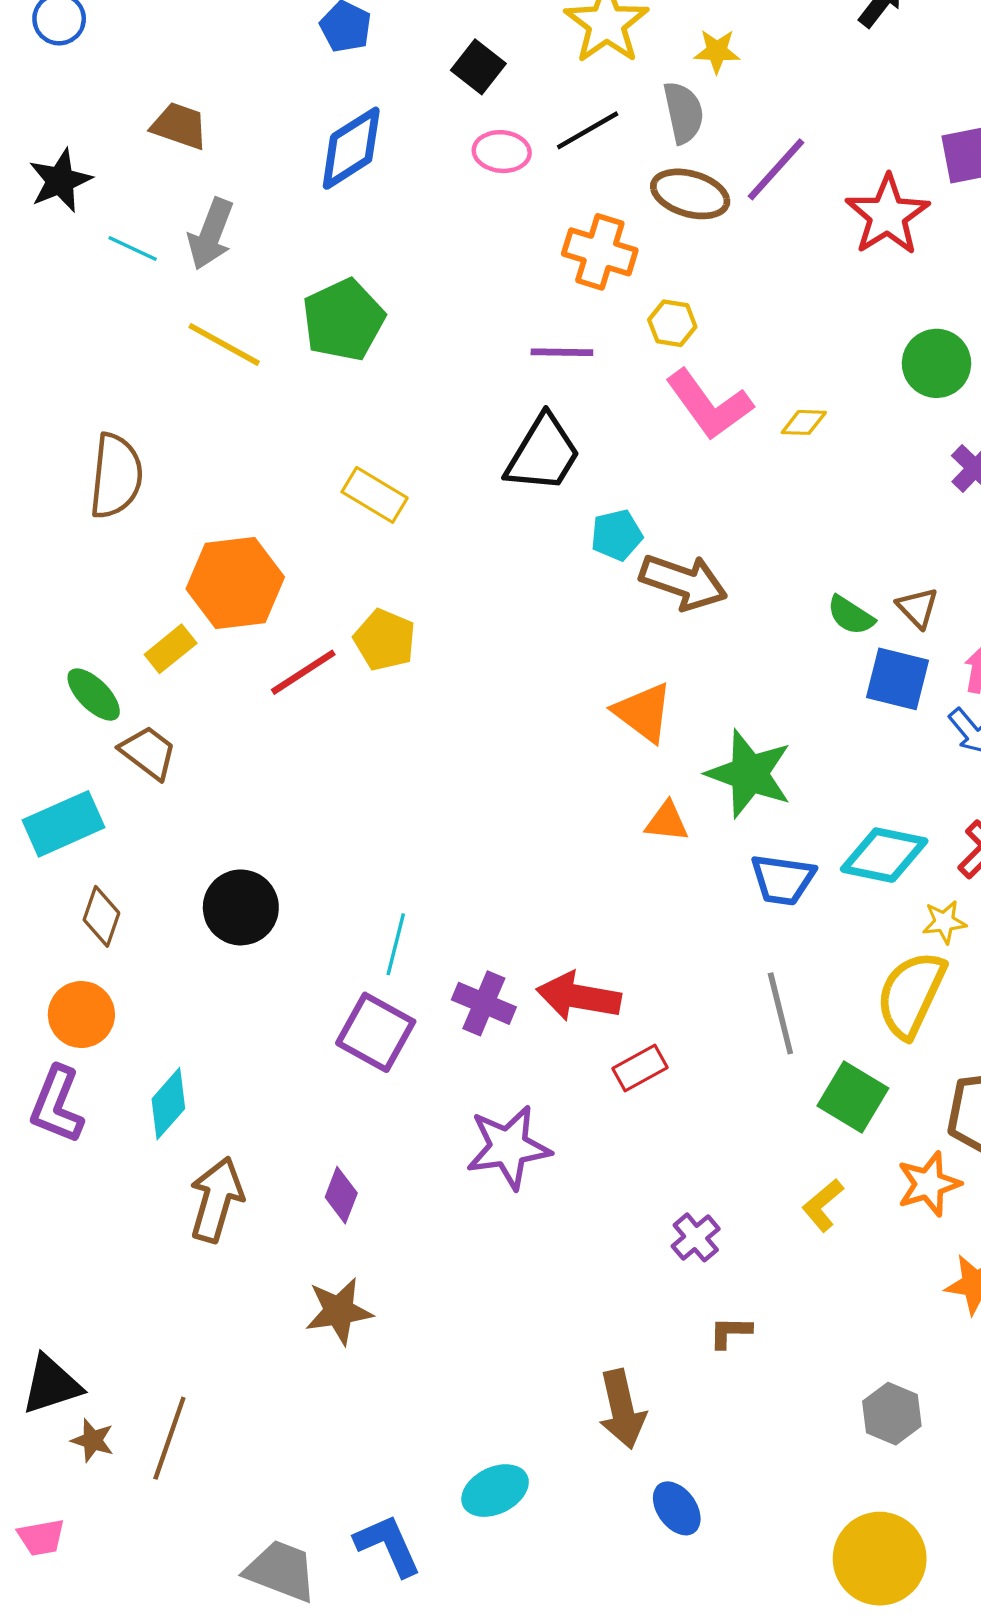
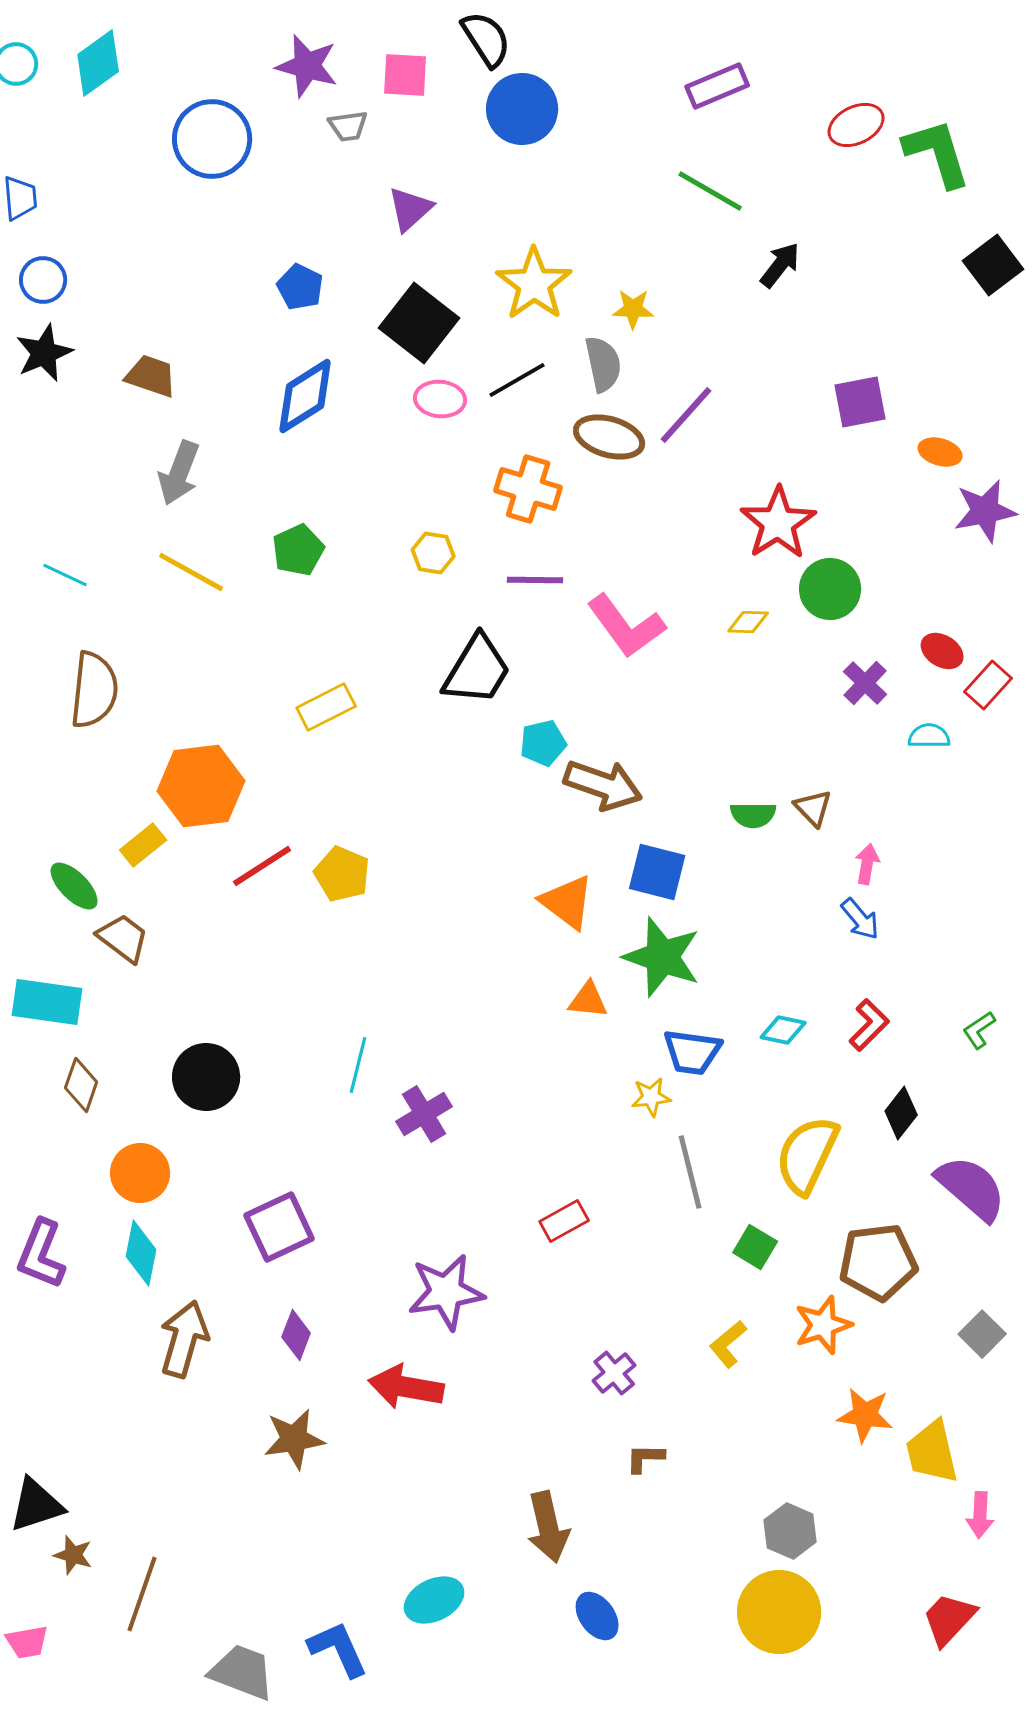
black square: (478, 67) -> (419, 323), size x1.6
black star: (60, 181) -> (44, 353), moved
red star: (887, 215) -> (778, 523), moved
cyan line: (133, 249) -> (65, 575), moved
green pentagon: (343, 320) -> (298, 550), size x0.7
yellow hexagon: (672, 323) -> (433, 553), moved
purple line: (562, 352) -> (535, 580), moved
yellow diamond: (804, 422) -> (748, 622), moved
yellow rectangle: (375, 495) -> (326, 707), turned -58
green semicircle: (851, 615) -> (753, 815), turned -33
yellow pentagon: (385, 640) -> (342, 874), moved
blue square: (897, 679) -> (657, 872), moved
cyan rectangle: (64, 824) -> (47, 1002), turned 32
cyan diamond: (884, 855) -> (783, 1030), size x0.6
yellow star: (944, 922) -> (651, 1097), moved
cyan line: (396, 944) -> (358, 1065), moved
red arrow: (579, 997) -> (406, 1387), moved
purple cross: (484, 1003) -> (424, 1114), moved, turned 36
orange circle: (81, 1014) -> (140, 1173), moved
purple square: (376, 1032) -> (279, 1227), moved, turned 36
green square: (853, 1097) -> (755, 1247), size x0.7
cyan diamond: (168, 1104) -> (141, 1253), turned -30
brown line: (169, 1438) -> (142, 1594), moved
yellow circle: (880, 1559) -> (779, 1612), moved

